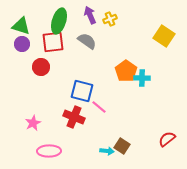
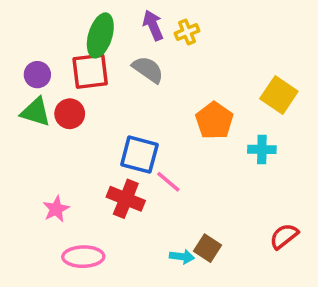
green triangle: (21, 26) -> (36, 112), moved
yellow square: (164, 36) -> (279, 95), moved
cyan cross: (142, 78) -> (262, 149), moved

